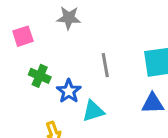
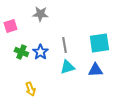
blue star: (69, 91) -> (40, 52), moved
cyan triangle: (93, 111) -> (67, 67), moved

